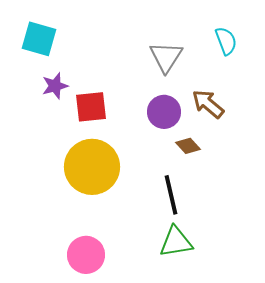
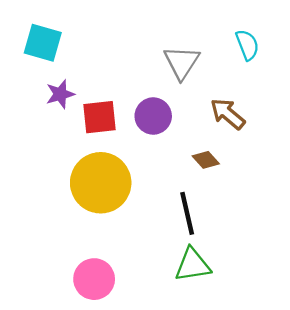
purple circle: (164, 112) -> (153, 116), moved

